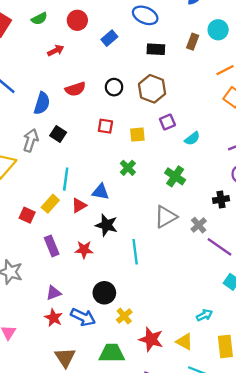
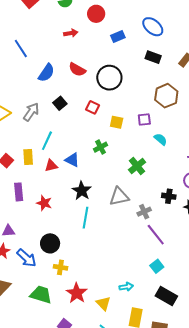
black circle: (114, 87) -> (109, 78), size x1.6
red semicircle: (75, 89) -> (77, 70), turned 30
brown hexagon: (152, 89) -> (166, 96), moved
black square: (58, 134) -> (60, 103), moved
cyan semicircle: (192, 139) -> (160, 139), turned -120
gray arrow: (31, 140) -> (31, 112), moved
yellow rectangle: (50, 204) -> (28, 157), turned -63
black star: (107, 225) -> (82, 191), moved
yellow cross: (124, 316) -> (60, 267), turned 32

